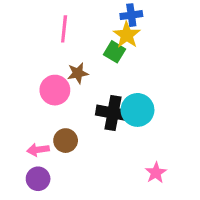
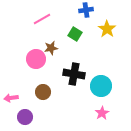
pink line: (64, 29) -> (42, 19), turned 54
yellow star: (127, 35) -> (107, 29), moved
cyan circle: (137, 110) -> (101, 86), moved
pink arrow: (38, 150) -> (11, 98), moved

